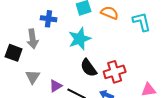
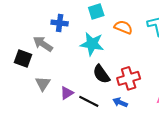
orange semicircle: (110, 13) -> (123, 27), moved
gray arrow: (33, 39) -> (43, 44), turned 132
cyan star: (80, 39) -> (92, 44), turned 30

